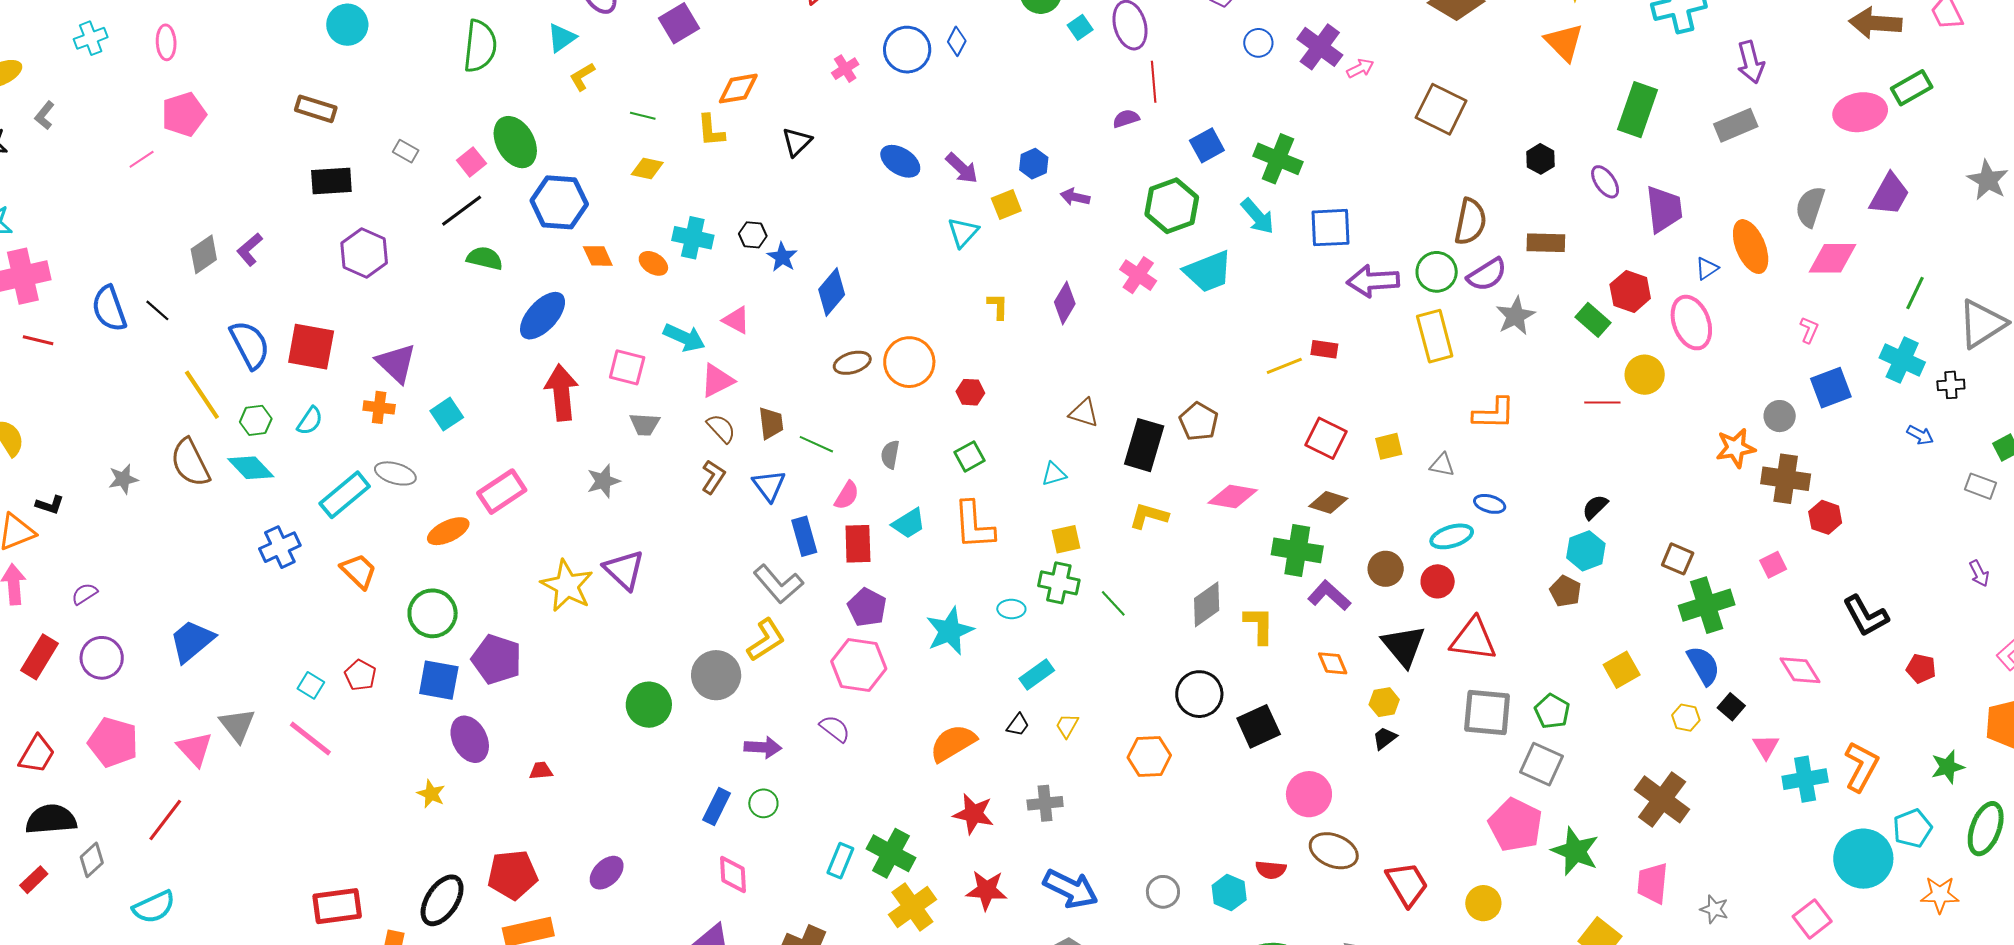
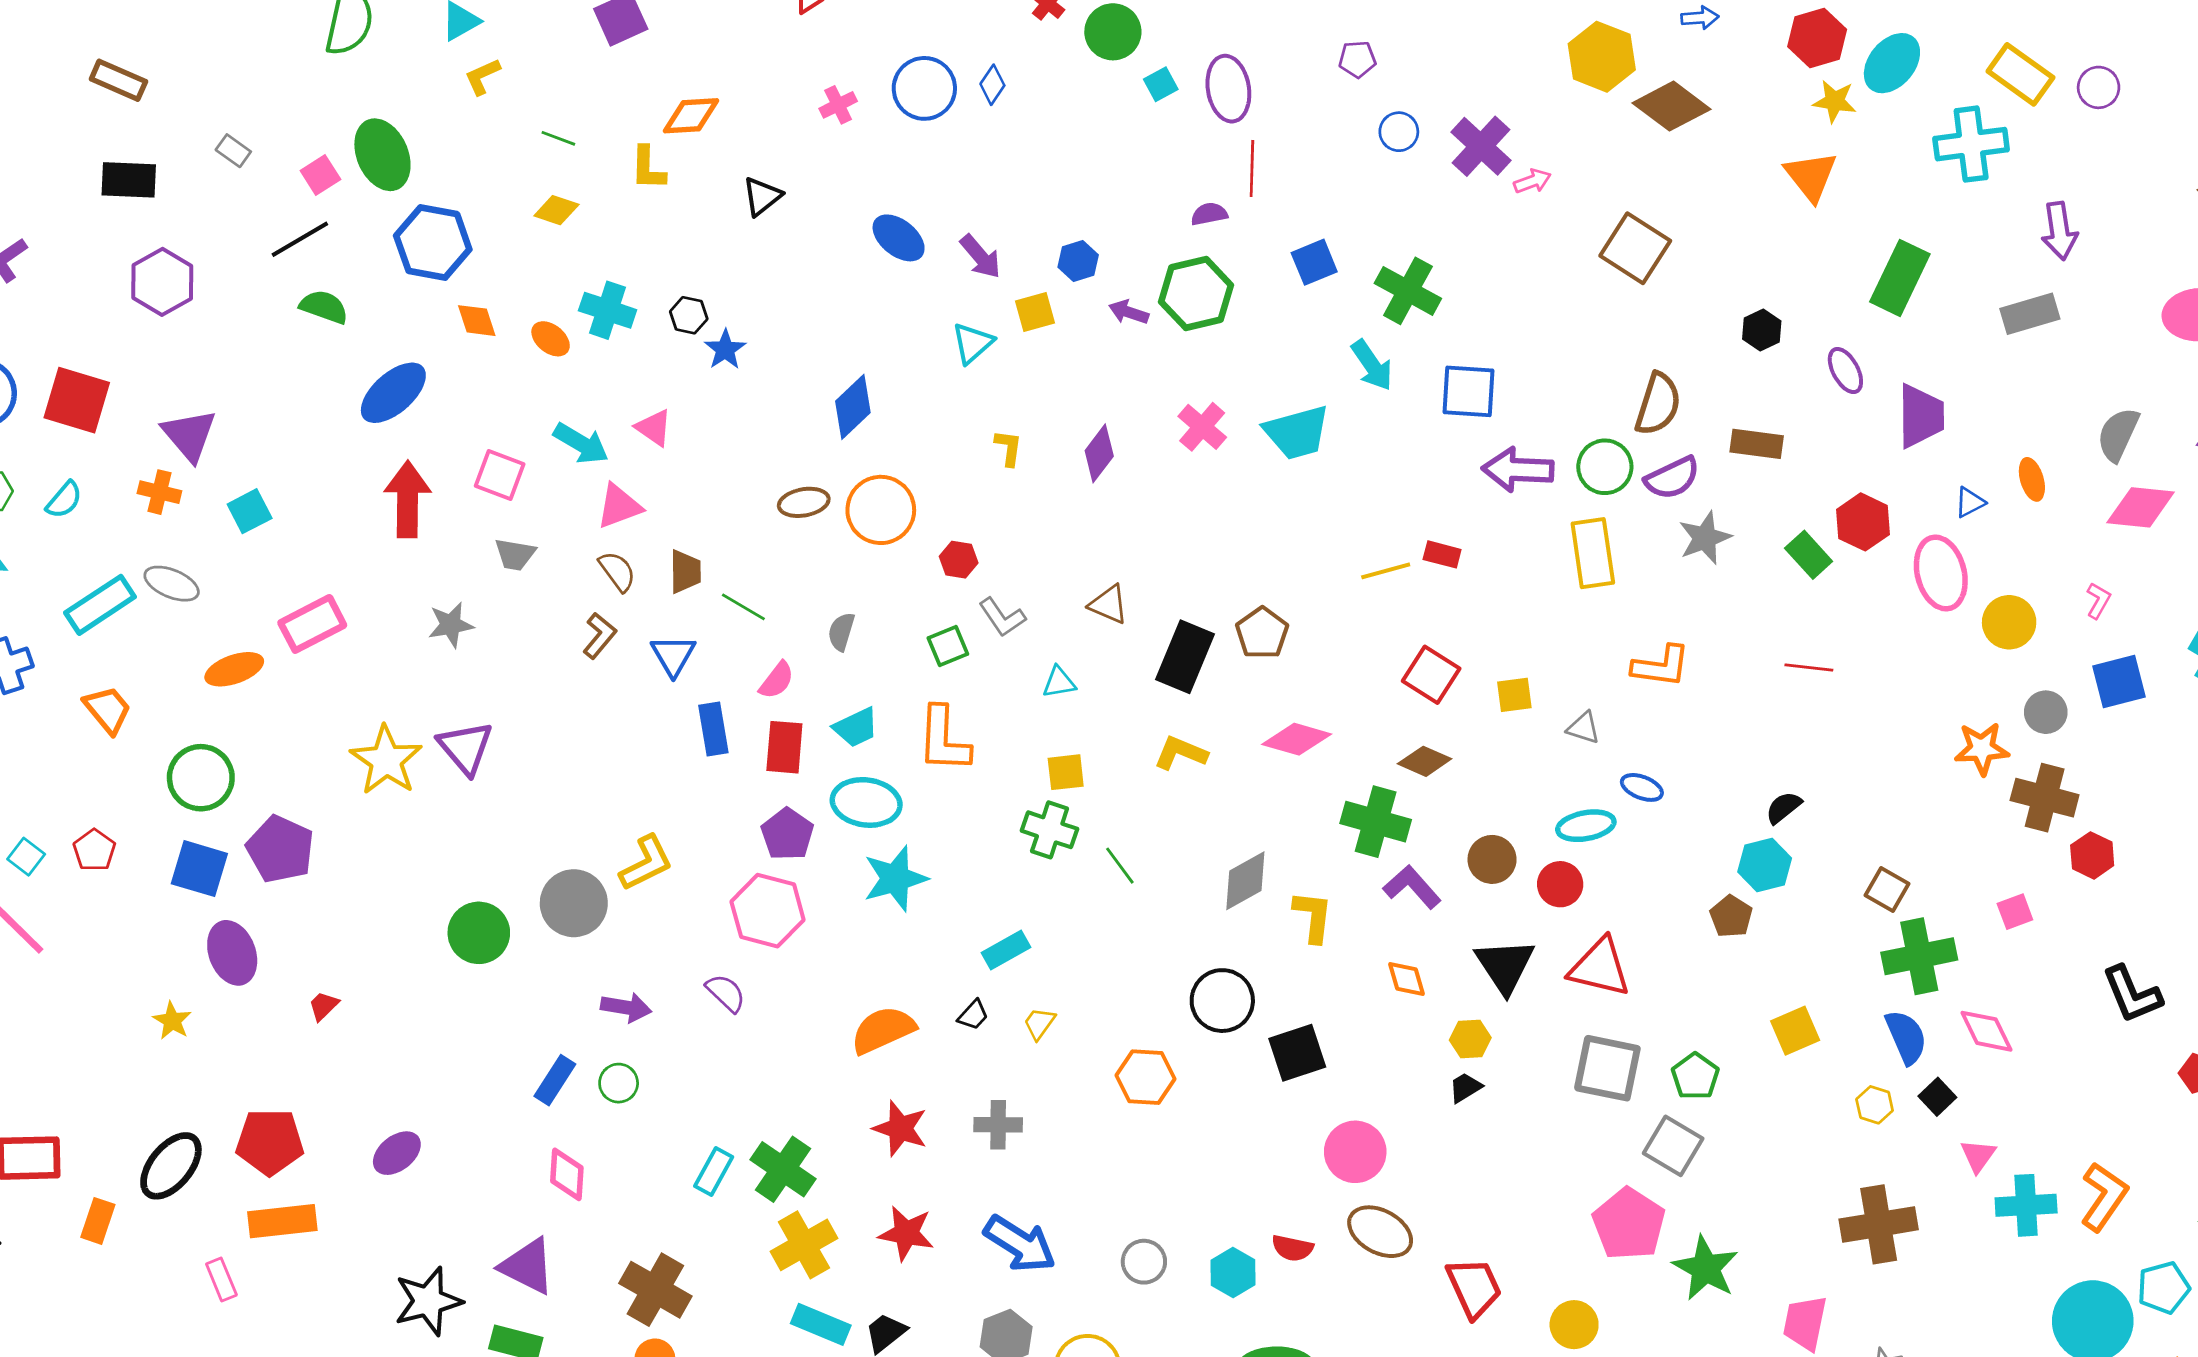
green hexagon: (1172, 206) -> (1196, 293), moved
orange ellipse: (1751, 247) -> (2032, 479), size x0.6
blue diamond: (832, 292) -> (853, 407), moved
yellow circle: (1645, 375) -> (2009, 622), moved
gray L-shape: (778, 584) -> (1002, 617), moved, size x0.7
cyan ellipse: (1011, 609) -> (866, 802), moved, size x1.8
pink diamond: (1800, 670) -> (1986, 1031), moved
red trapezoid: (541, 771) -> (323, 1006), turned -45
brown cross: (1662, 799) -> (1879, 1224), moved, turned 38

